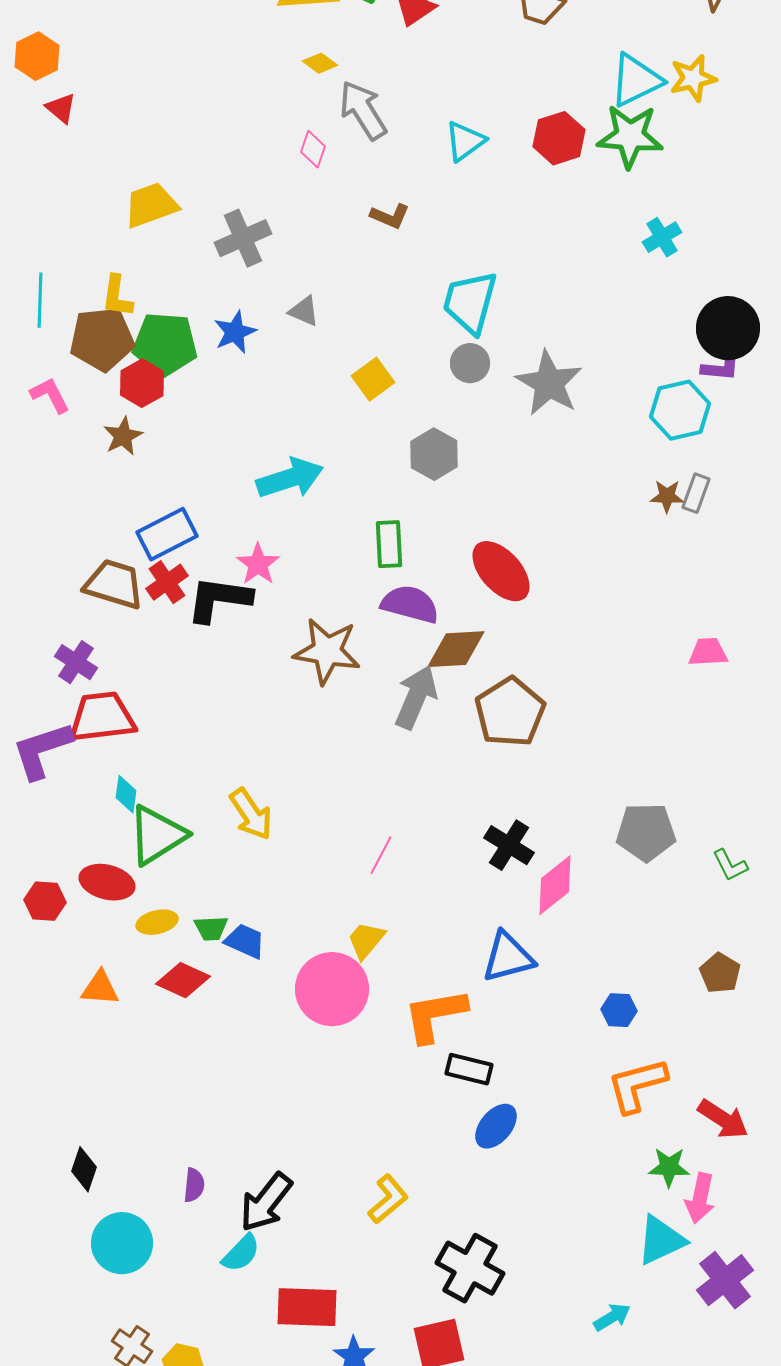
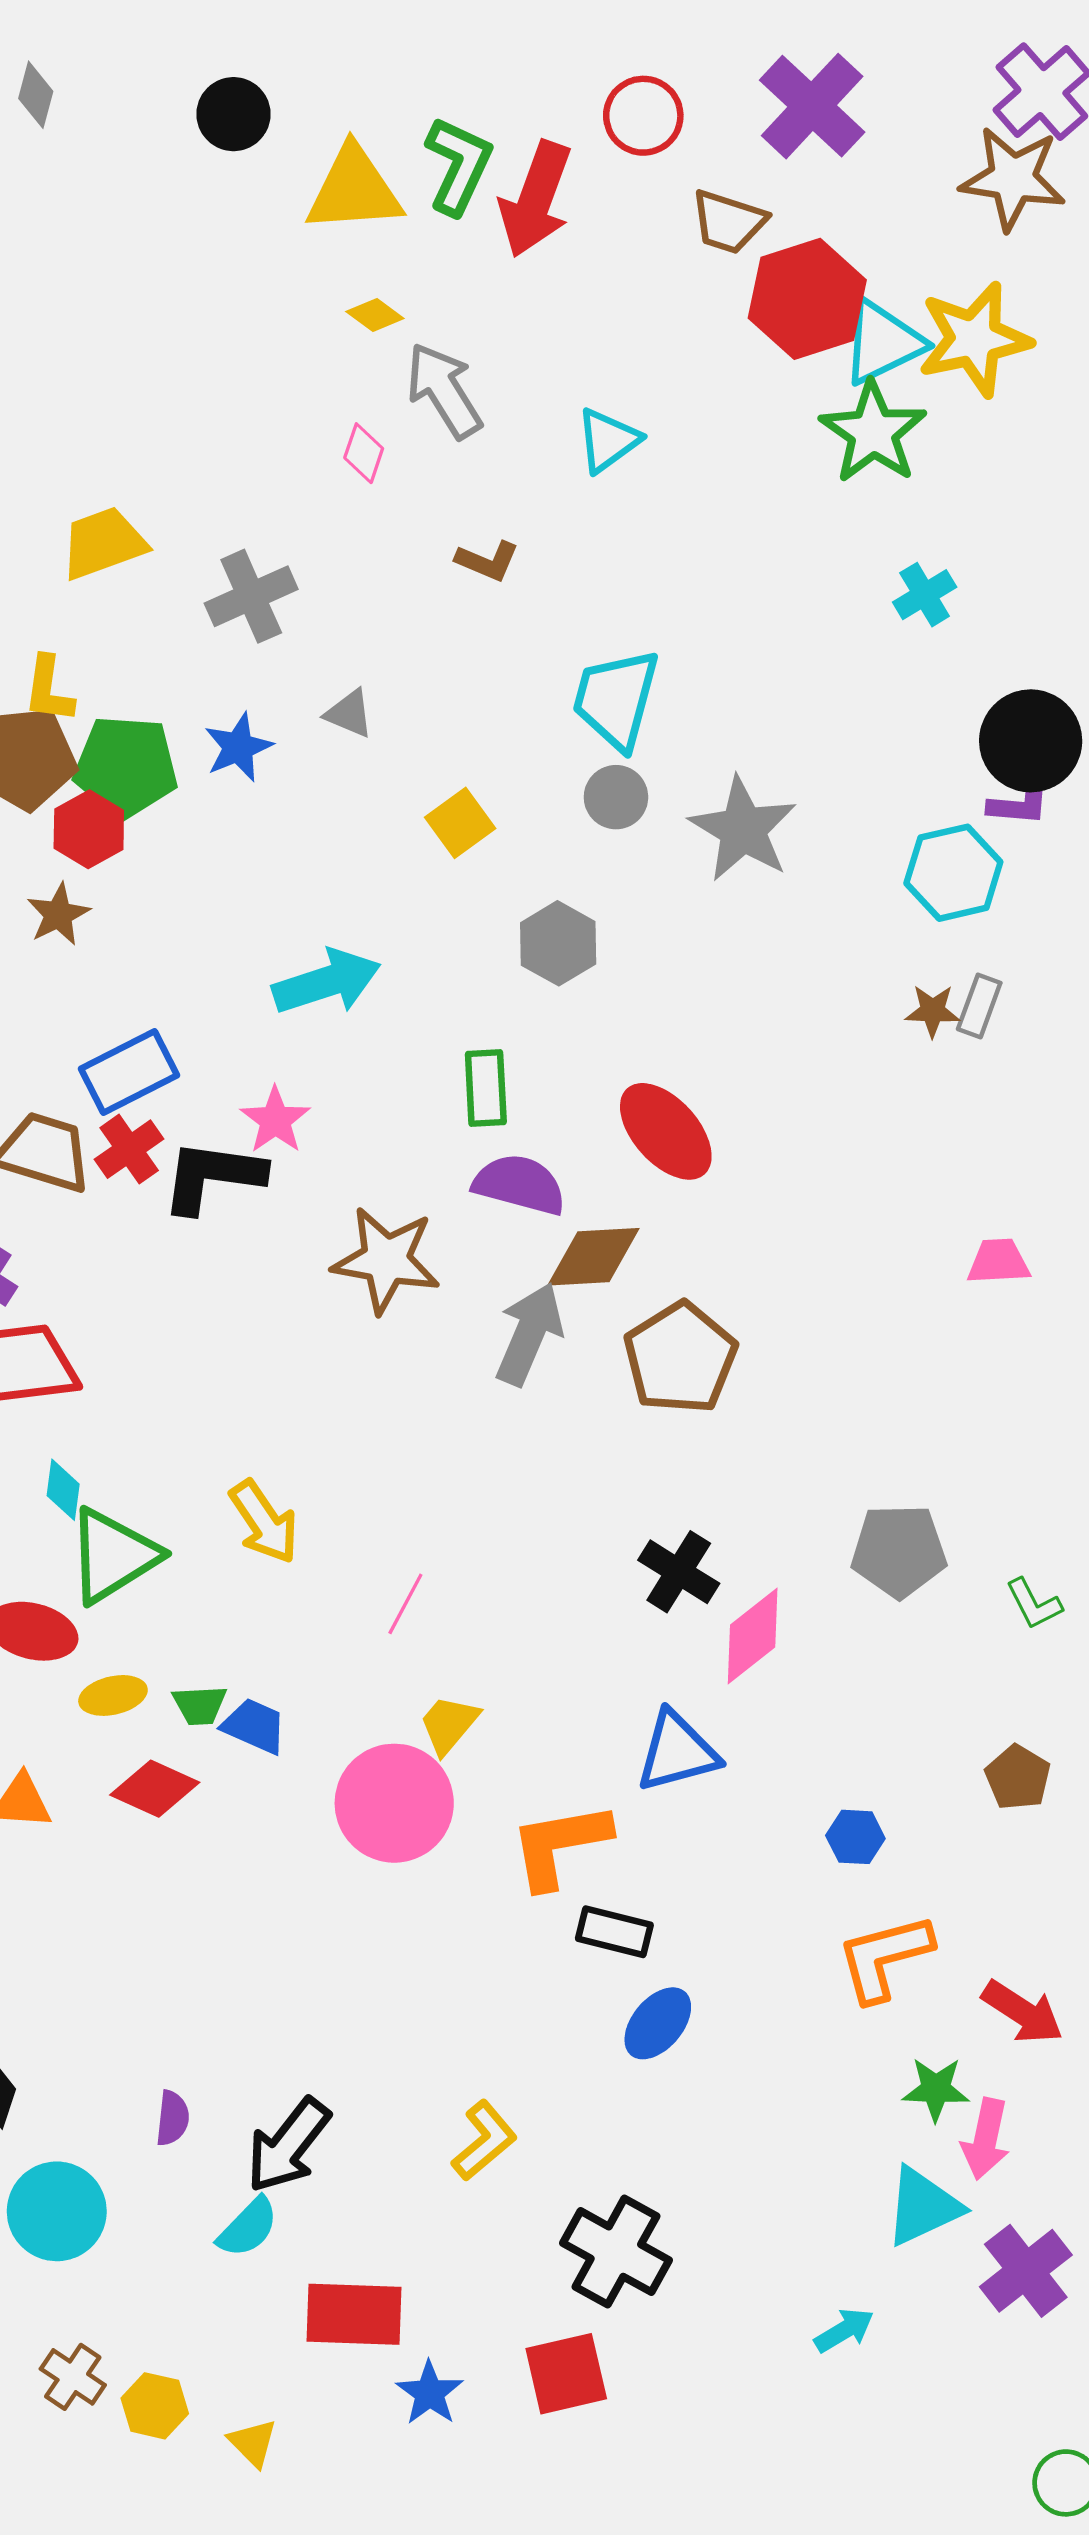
yellow star: (693, 78) -> (974, 339), size x1.5
green star: (630, 136) -> (873, 432), turned 30
red hexagon: (559, 138) -> (807, 299), moved, size x1.4
pink line: (381, 855) -> (405, 1604), moved

